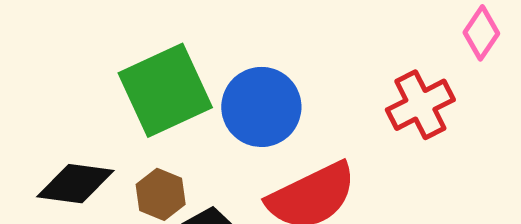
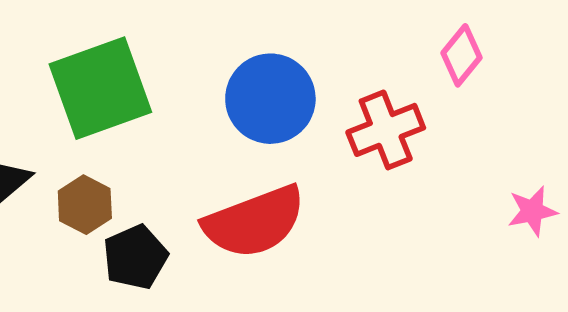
blue circle: (261, 107) -> (270, 99), moved

